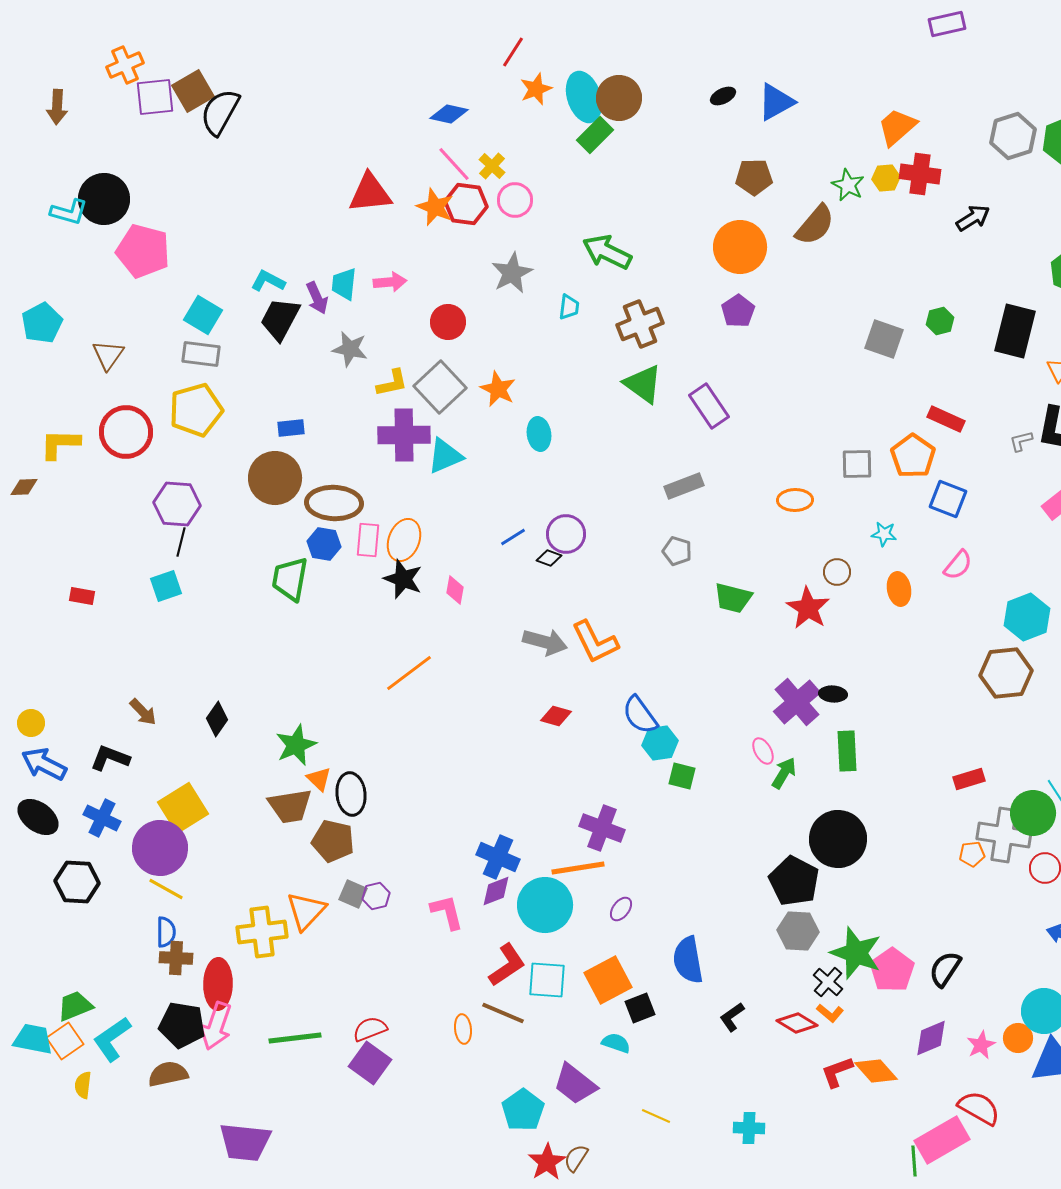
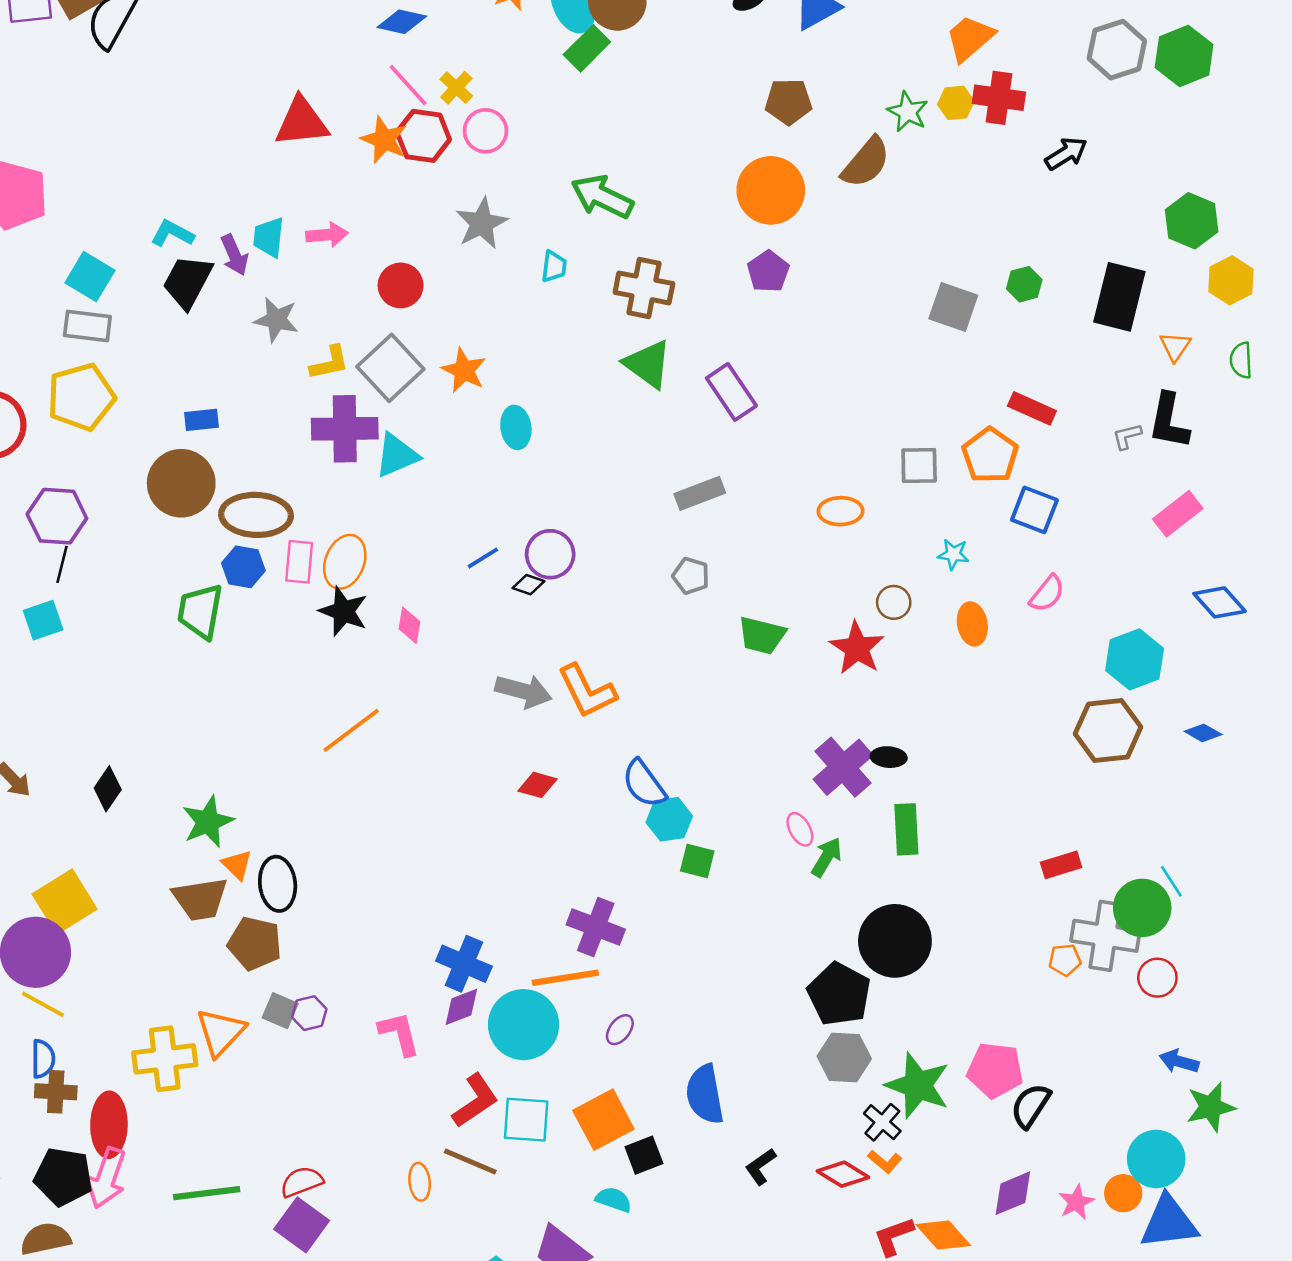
brown cross: (640, 324) -> (644, 288), turned 33
pink pentagon: (892, 970) -> (995, 1070), moved, turned -30

